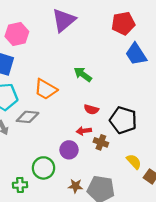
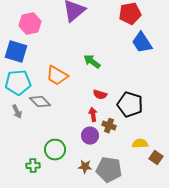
gray diamond: (28, 117) -> (40, 102), turned 40
red arrow: (84, 131) -> (93, 115), turned 88
purple circle: (69, 150) -> (90, 136), moved
yellow semicircle: (134, 162) -> (140, 144), turned -49

